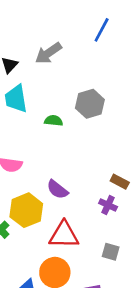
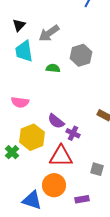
gray arrow: (48, 53) -> (49, 33), moved
purple cross: (108, 205) -> (73, 133), moved

